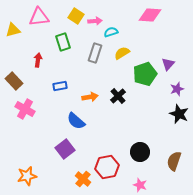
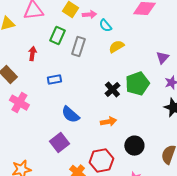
cyan semicircle: (111, 32) -> (105, 26), turned -112
green rectangle: (63, 42) -> (57, 36), turned 42
gray rectangle: (95, 53) -> (78, 47), moved
green pentagon: (145, 74) -> (137, 84), moved
orange arrow: (90, 97) -> (108, 122), moved

